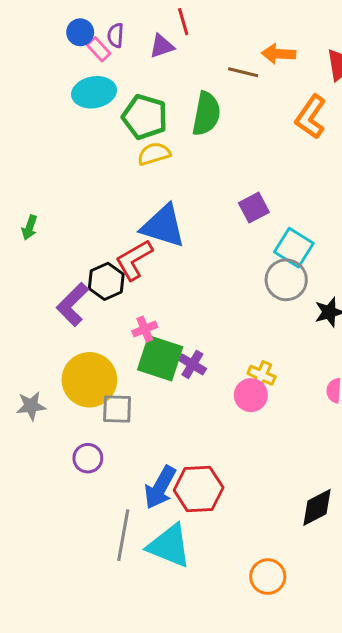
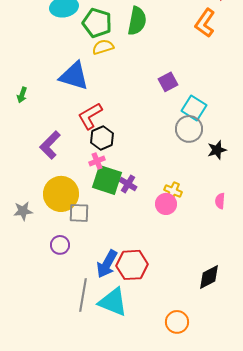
blue triangle: (163, 226) -> (74, 76), moved
black hexagon: (106, 281) -> (102, 138), moved

